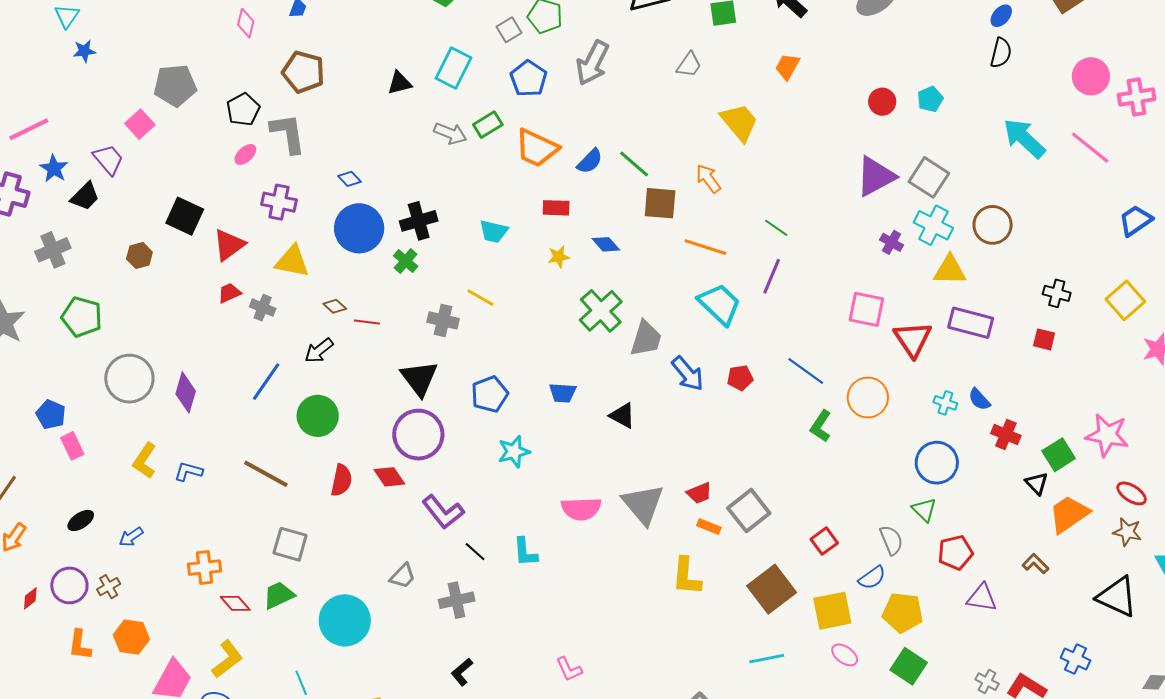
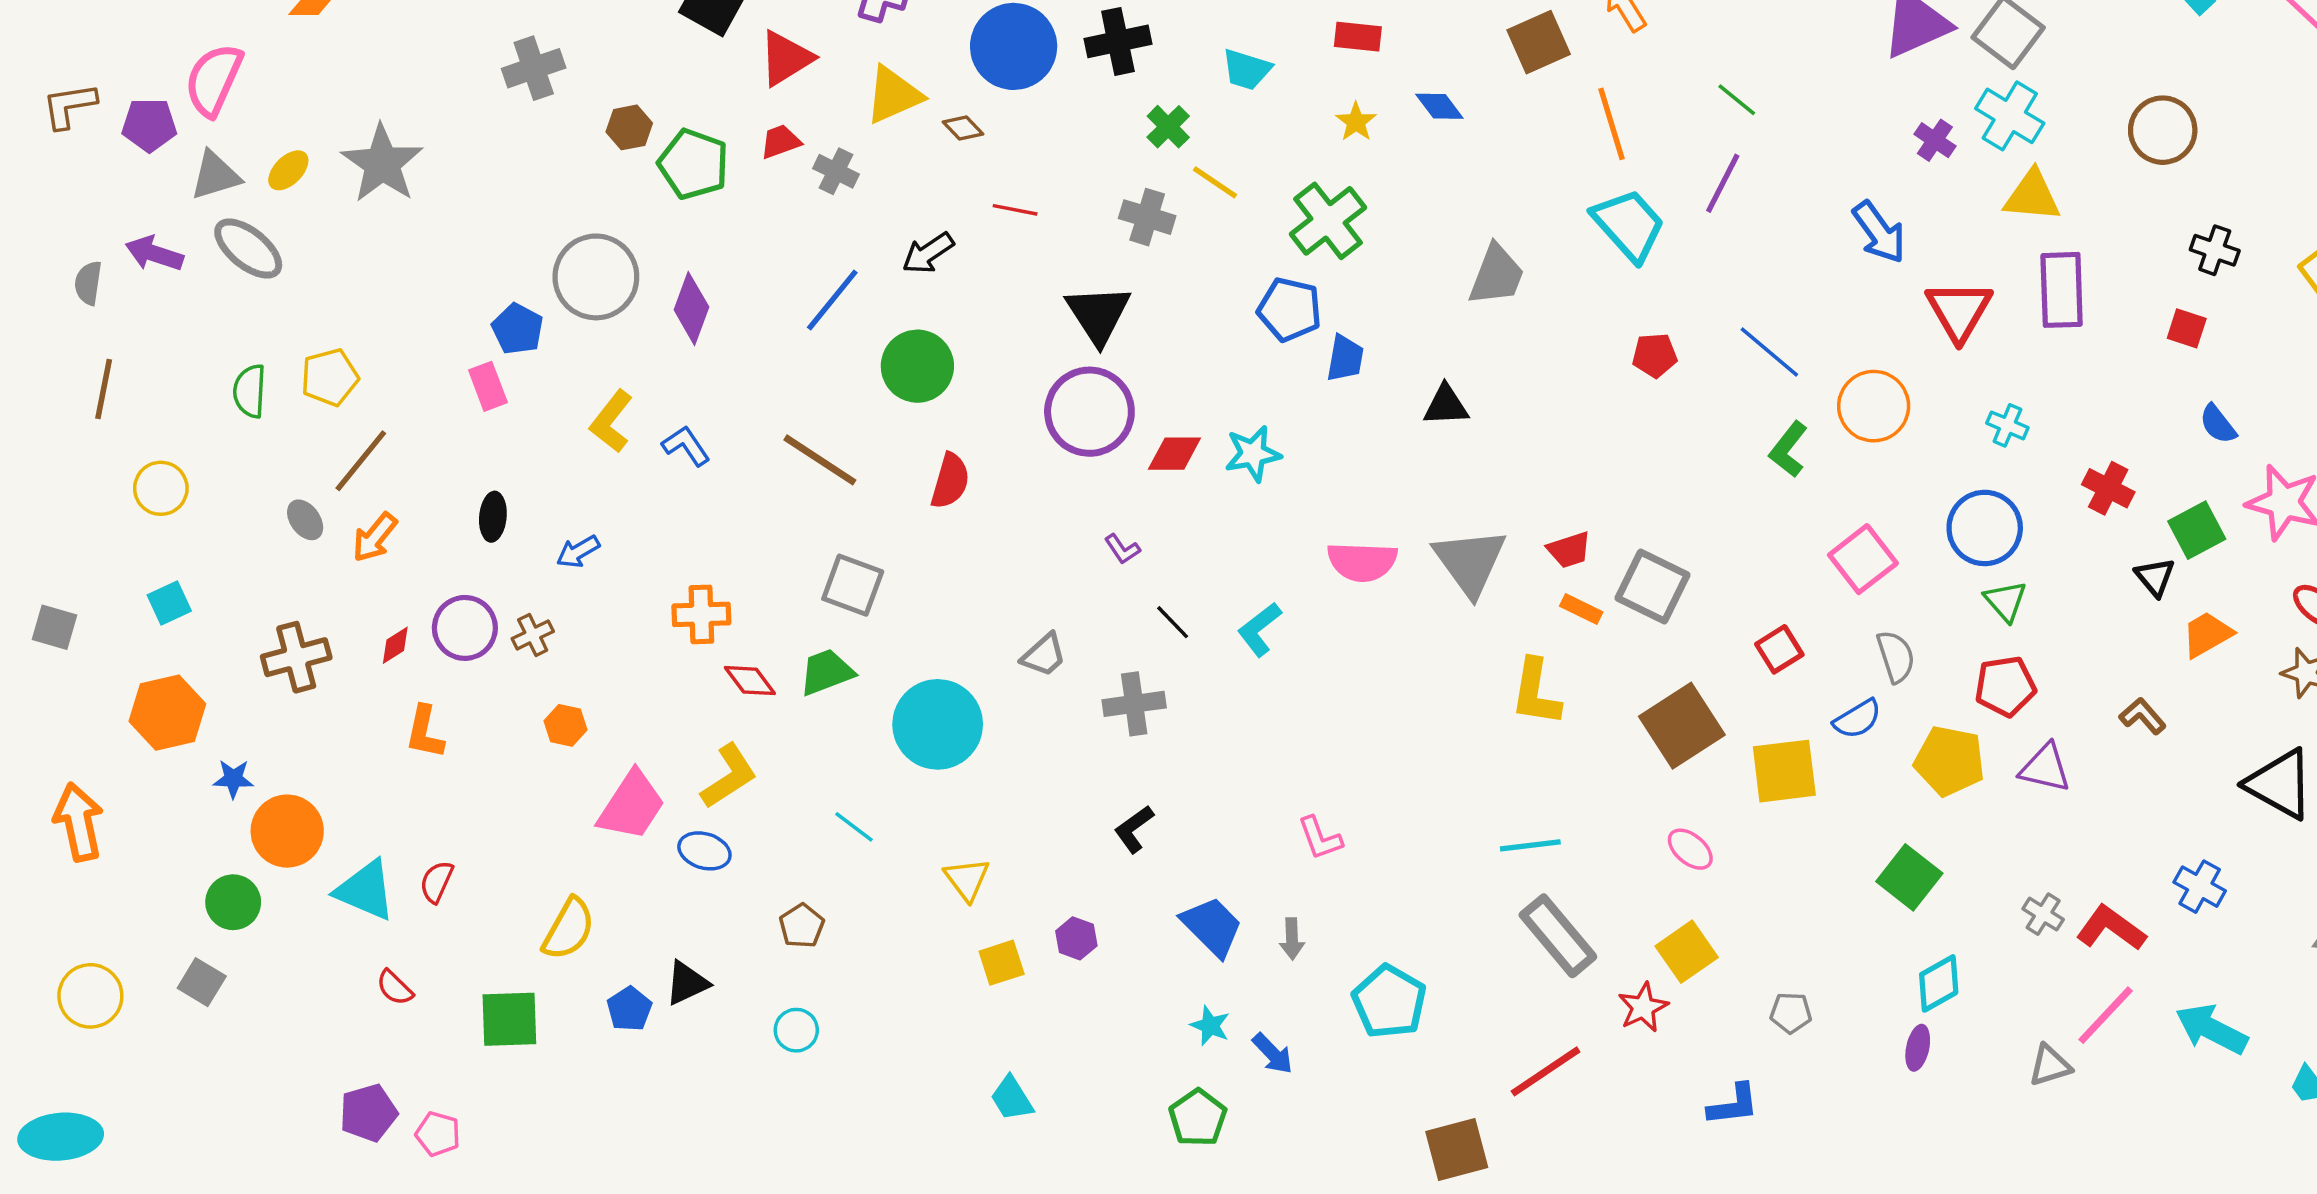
brown square: (660, 203) -> (1539, 42), turned -33
brown circle: (993, 225) -> (2163, 130), moved
orange line: (705, 247) -> (1612, 124), turned 51
gray cross: (53, 250) -> (534, 68), moved
brown hexagon: (139, 255) -> (629, 127), moved
yellow star: (559, 257) -> (1356, 122), turned -30
yellow triangle: (292, 261) -> (894, 95), turned -39
green cross: (406, 261) -> (1168, 127), moved
brown diamond: (335, 306) -> (963, 128), moved
pink square: (866, 309) -> (1863, 559), moved, turned 36
green cross: (601, 311) -> (1328, 221), moved
green pentagon: (82, 317) -> (693, 164), moved
purple rectangle: (971, 323) -> (2062, 290), turned 69
blue arrow: (688, 374) -> (1879, 232), moved
blue trapezoid: (563, 393) -> (1345, 358), turned -88
blue pentagon: (490, 394) -> (1290, 309), moved, turned 30
blue semicircle: (979, 399) -> (2218, 424), moved
blue pentagon: (51, 414) -> (518, 329), moved
black triangle: (622, 416) -> (1446, 405), turned -36
blue L-shape: (188, 471) -> (686, 446), turned 36
red diamond: (389, 477) -> (1175, 454), moved, turned -60
green triangle: (924, 510) -> (2005, 601), moved
gray square: (749, 511) -> (1652, 587), turned -30
purple L-shape: (443, 512) -> (1122, 549), size x0.5
orange trapezoid: (1069, 514) -> (2207, 634), size x0.7
black ellipse: (81, 520) -> (493, 517), turned -56
cyan L-shape: (525, 552) -> (1259, 629), turned 52
yellow pentagon: (903, 613) -> (1949, 761), moved
orange hexagon: (131, 637) -> (566, 725), size x0.7
orange L-shape: (80, 645) -> (425, 732), moved
pink ellipse: (845, 655) -> (1690, 849), moved
cyan line: (767, 659) -> (1530, 845), moved
cyan line: (301, 683) -> (854, 827), turned -35

